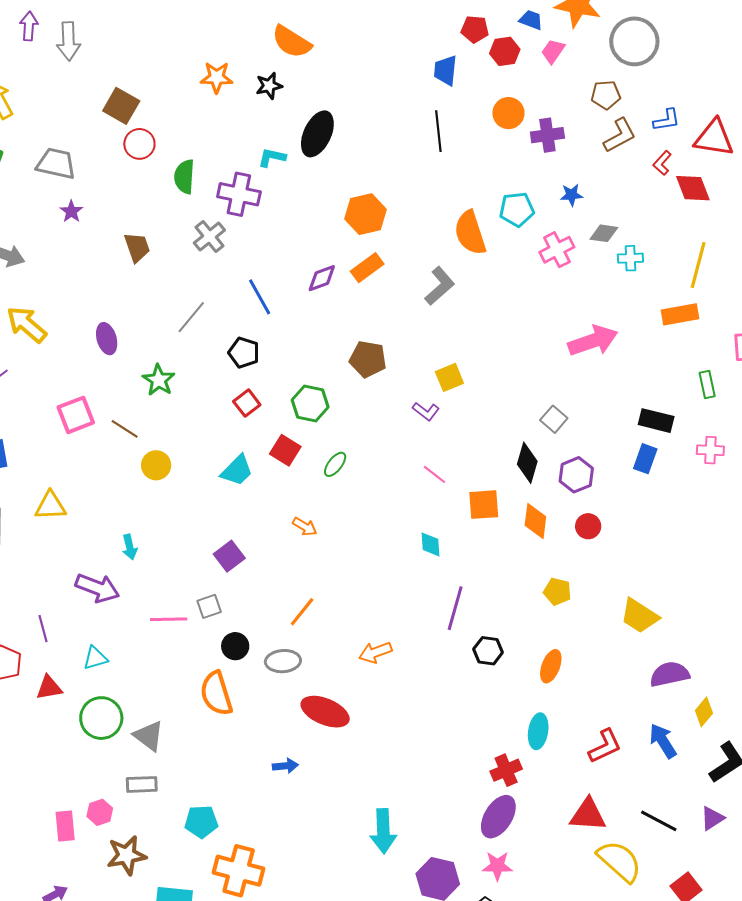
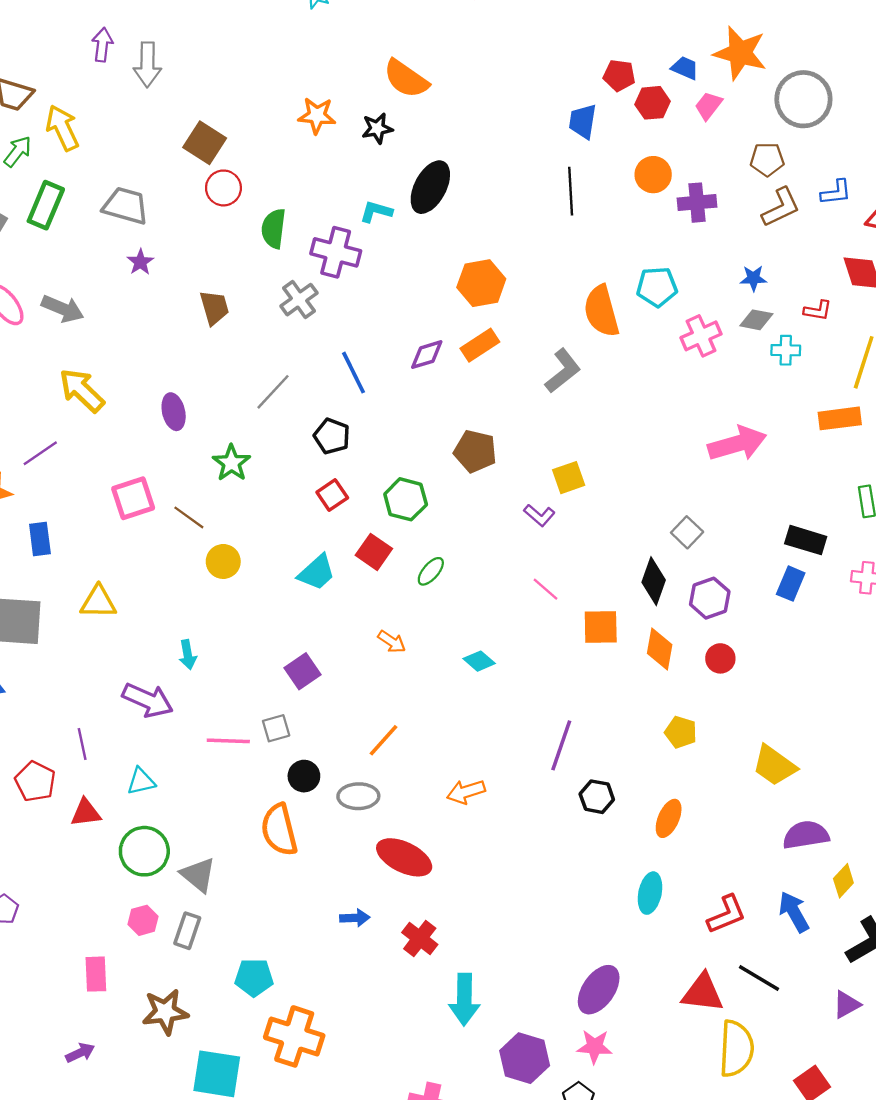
red L-shape: (662, 163) -> (818, 311), moved, turned -125
blue star: (572, 195) -> (753, 278), moved
cyan diamond: (430, 544) -> (479, 661), moved, turned -48
red cross: (506, 770) -> (420, 938), moved, turned -32
gray rectangle: (142, 784) -> (187, 931), turned -72
pink hexagon: (100, 812) -> (143, 920), moved
black line: (659, 821) -> (759, 978), moved
yellow semicircle: (619, 861) -> (736, 1049), turned 48

